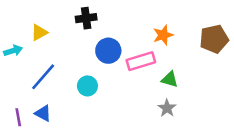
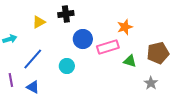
yellow triangle: (39, 32) -> (39, 22), moved
brown pentagon: (214, 39) -> (158, 53), moved
gray star: (167, 108) -> (151, 83), moved
purple line: (18, 117) -> (11, 80), moved

